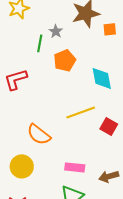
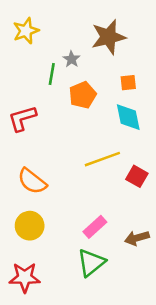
orange square: (110, 29) -> (128, 83), moved
orange semicircle: (39, 134) -> (32, 181), moved
pink rectangle: (75, 167) -> (95, 227), turned -48

